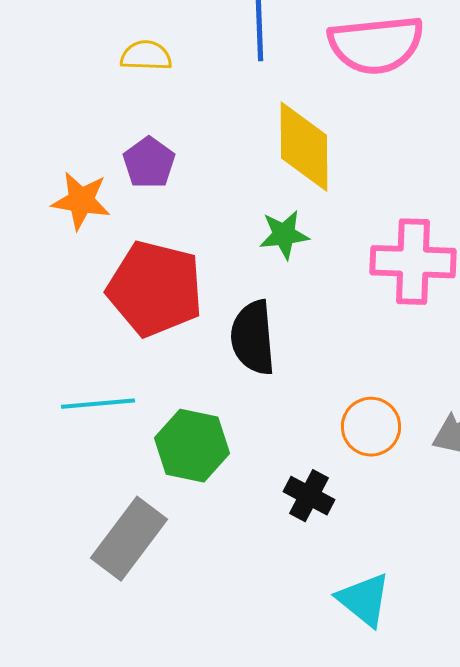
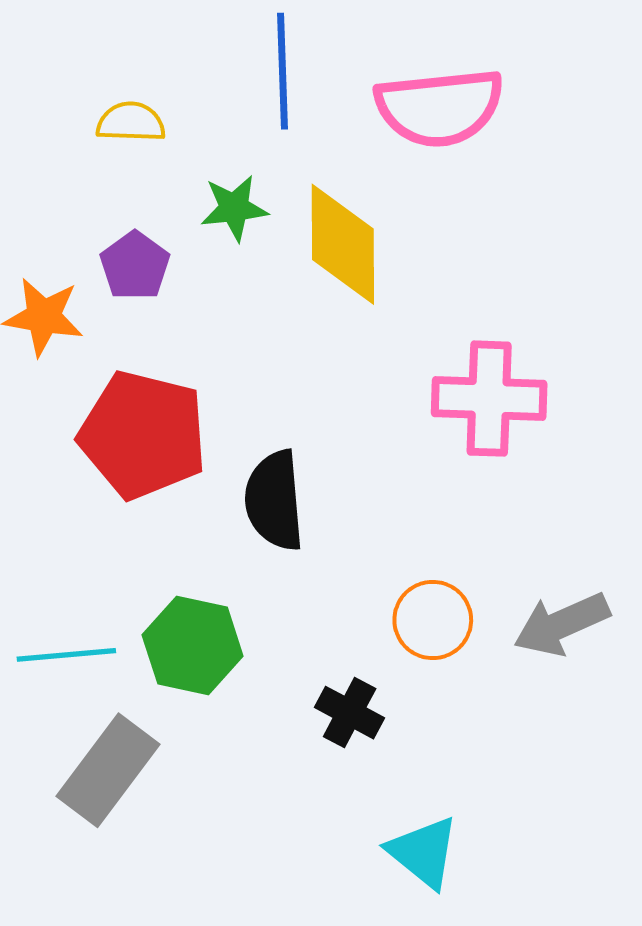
green star: (284, 235) -> (234, 208), moved
cyan line: (98, 404) -> (66, 655), moved

